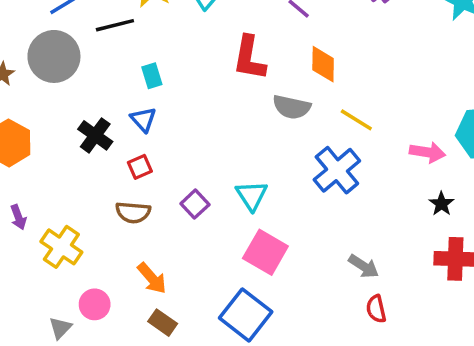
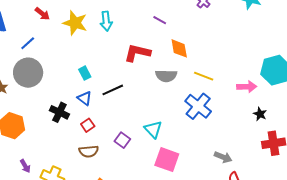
black line: (115, 25) -> (113, 90), moved
red L-shape: (249, 58) -> (137, 53), turned 104

